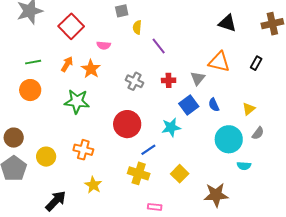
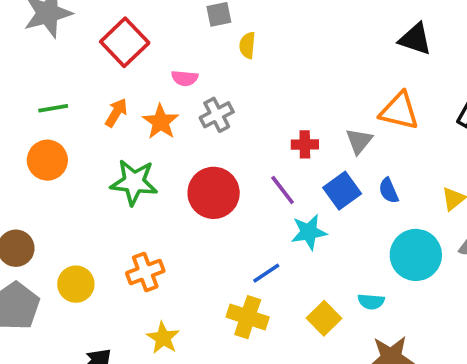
purple line: (159, 46) -> (283, 190), moved
gray cross: (135, 81) -> (217, 115), moved, turned 36
red circle: (127, 124) -> (214, 193), moved
orange cross: (83, 150) -> (145, 272), turned -36
cyan semicircle: (244, 166) -> (371, 302), moved

